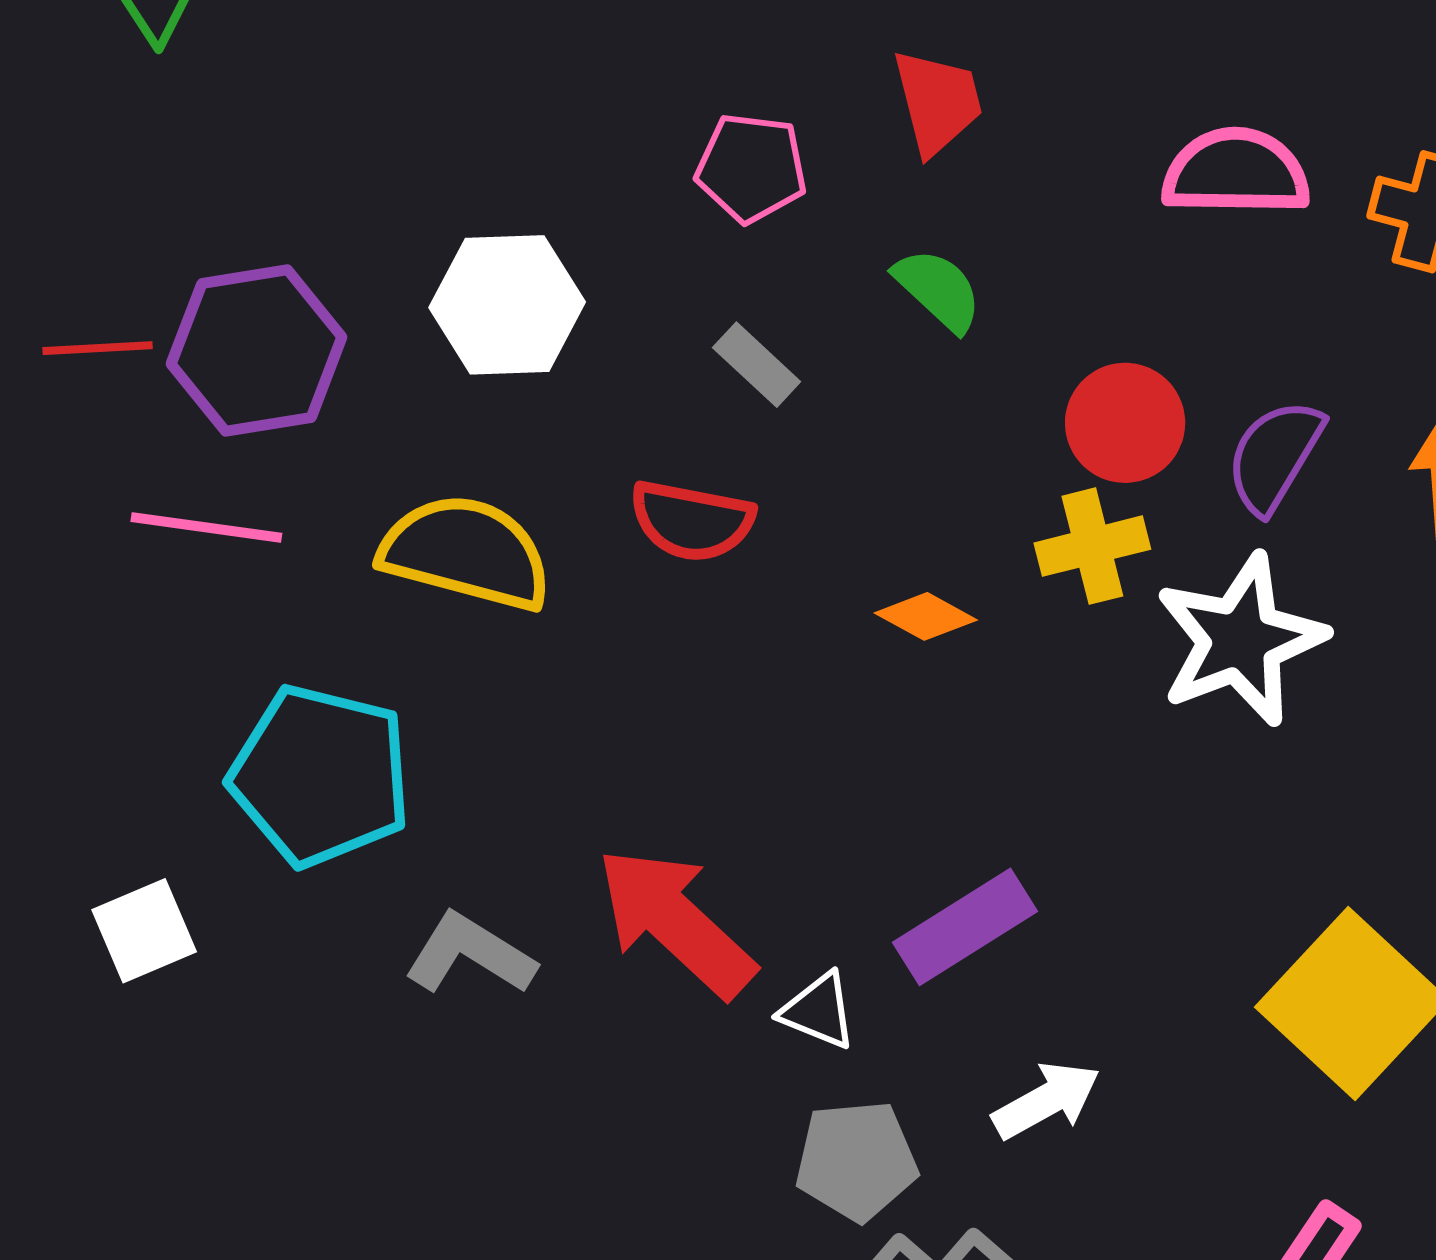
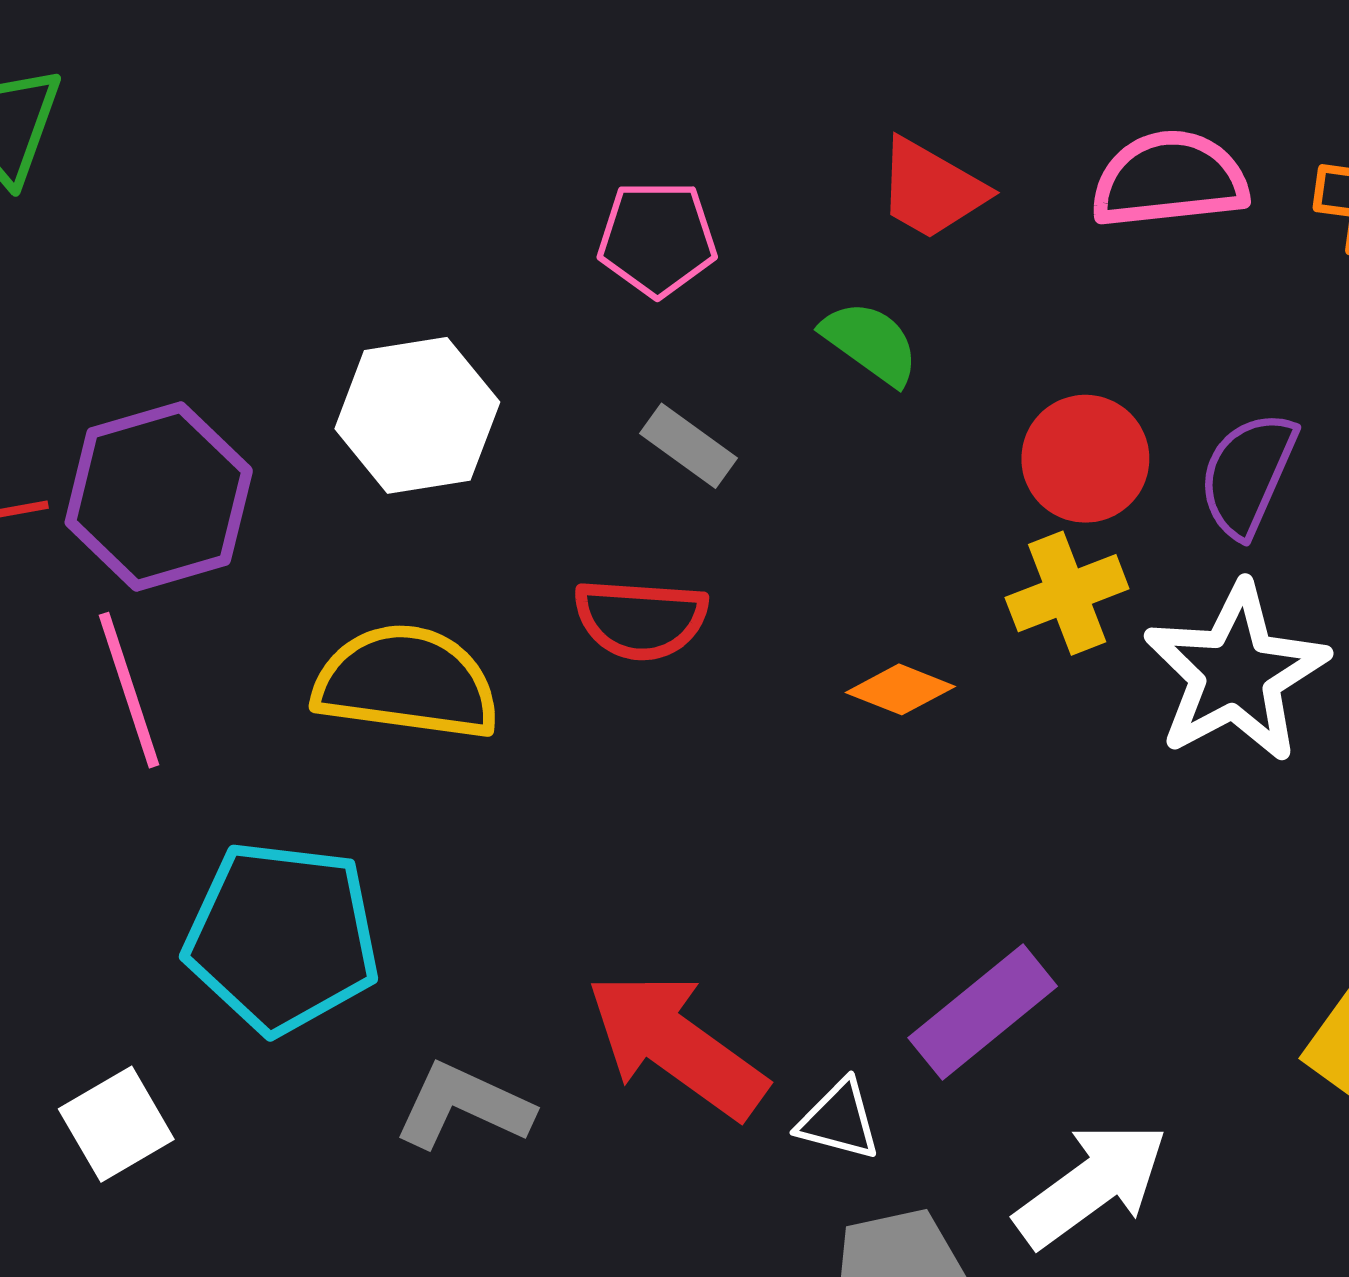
red trapezoid: (937, 102) -> (931, 189), moved, turned 141
pink line: (206, 527) -> (129, 690), turned 71
white arrow: (1046, 1100) -> (1091, 1185), size x1.4

